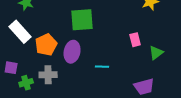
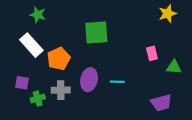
purple ellipse: (72, 52) -> (89, 80), moved
green triangle: (156, 53) -> (174, 67), turned 42

